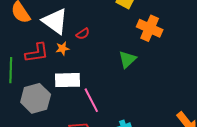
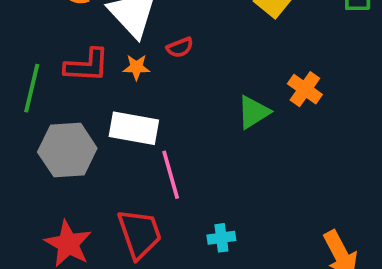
orange cross: (150, 28) -> (305, 89), moved, size x0.7

